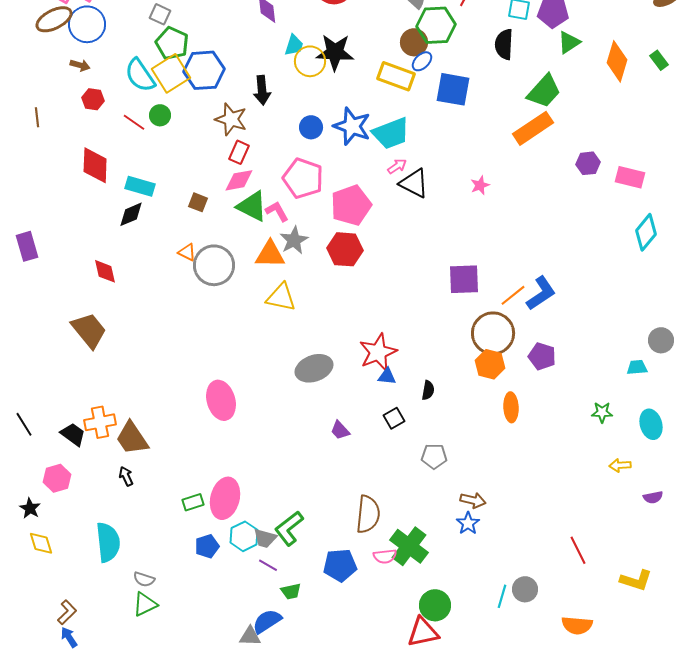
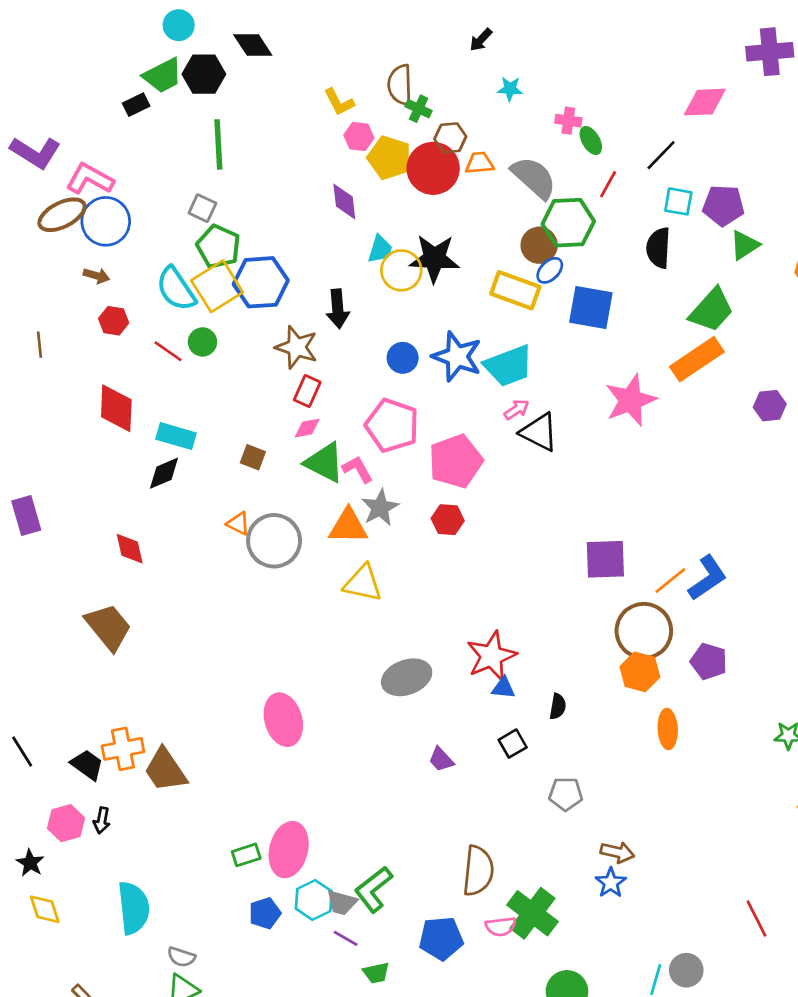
pink diamond: (239, 180) -> (307, 428), size x0.7
pink star: (480, 185) -> (631, 400), moved, size x2.0
red hexagon: (345, 249) -> (448, 520), size x0.7
black arrow: (126, 476) -> (102, 820), moved, turned -144

